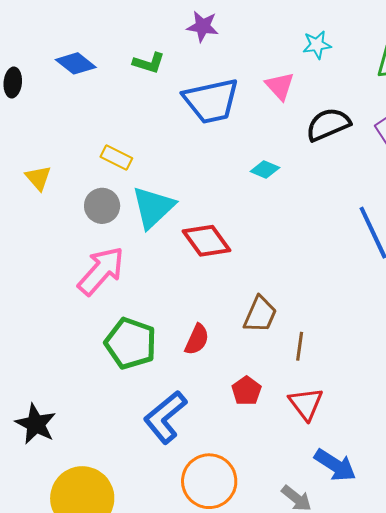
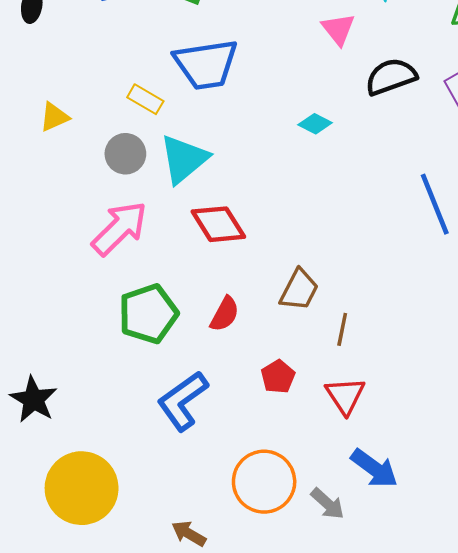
blue trapezoid: (211, 101) -> (206, 64), moved
yellow triangle: (38, 178) -> (54, 117), turned 44
red diamond: (207, 241) -> (218, 224), moved
green pentagon: (131, 343) -> (148, 314), turned 30
orange circle: (209, 481) -> (264, 482), moved

